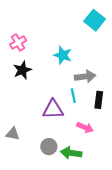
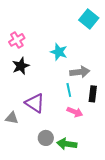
purple triangle: (53, 109) -> (35, 103), moved, turned 35
pink arrow: (85, 127) -> (75, 112), moved
gray triangle: (13, 134) -> (12, 118), moved

